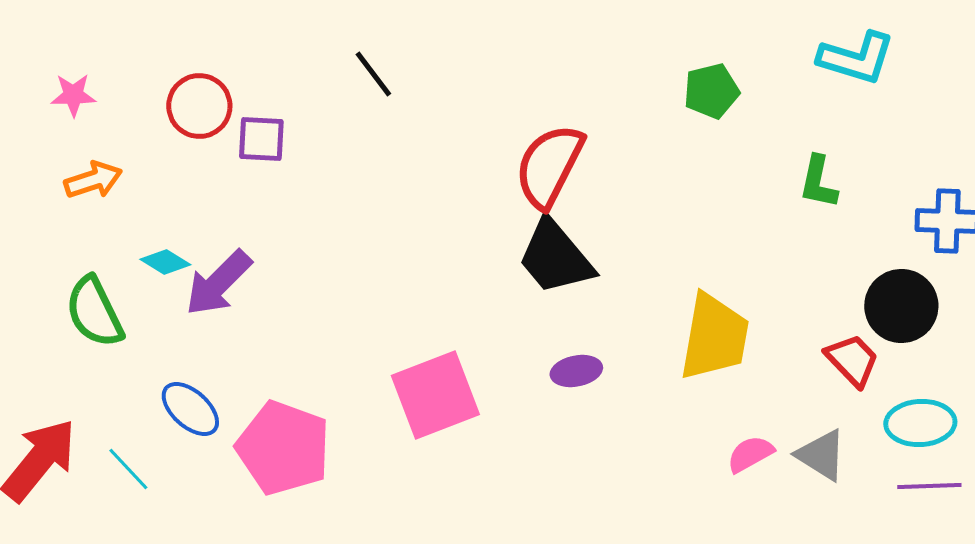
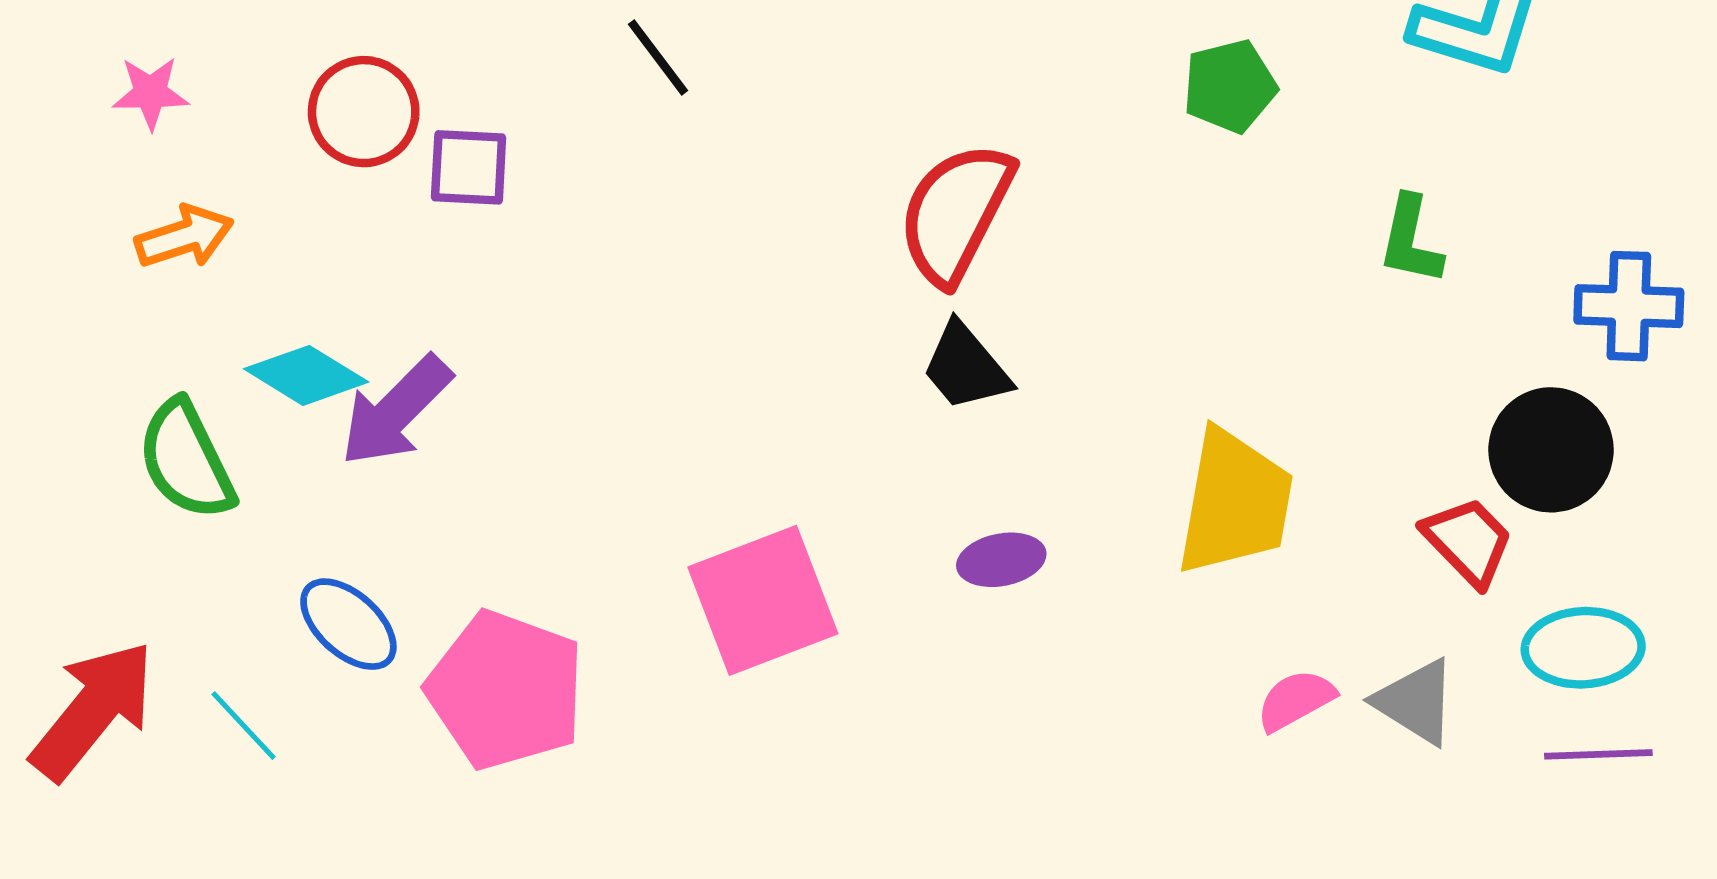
black trapezoid: (555, 257) -> (966, 367), size x0.7
cyan diamond: (165, 262) -> (306, 375), size x1.4

